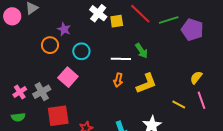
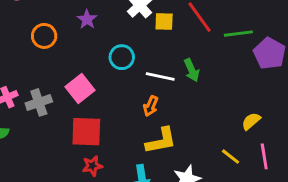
orange circle: (50, 45) -> (44, 36), moved
cyan circle: (81, 51) -> (122, 57), moved
yellow semicircle: (196, 77) -> (251, 121), moved
yellow L-shape: (146, 83) -> (161, 141), moved
red square: (58, 116) -> (86, 132), moved

